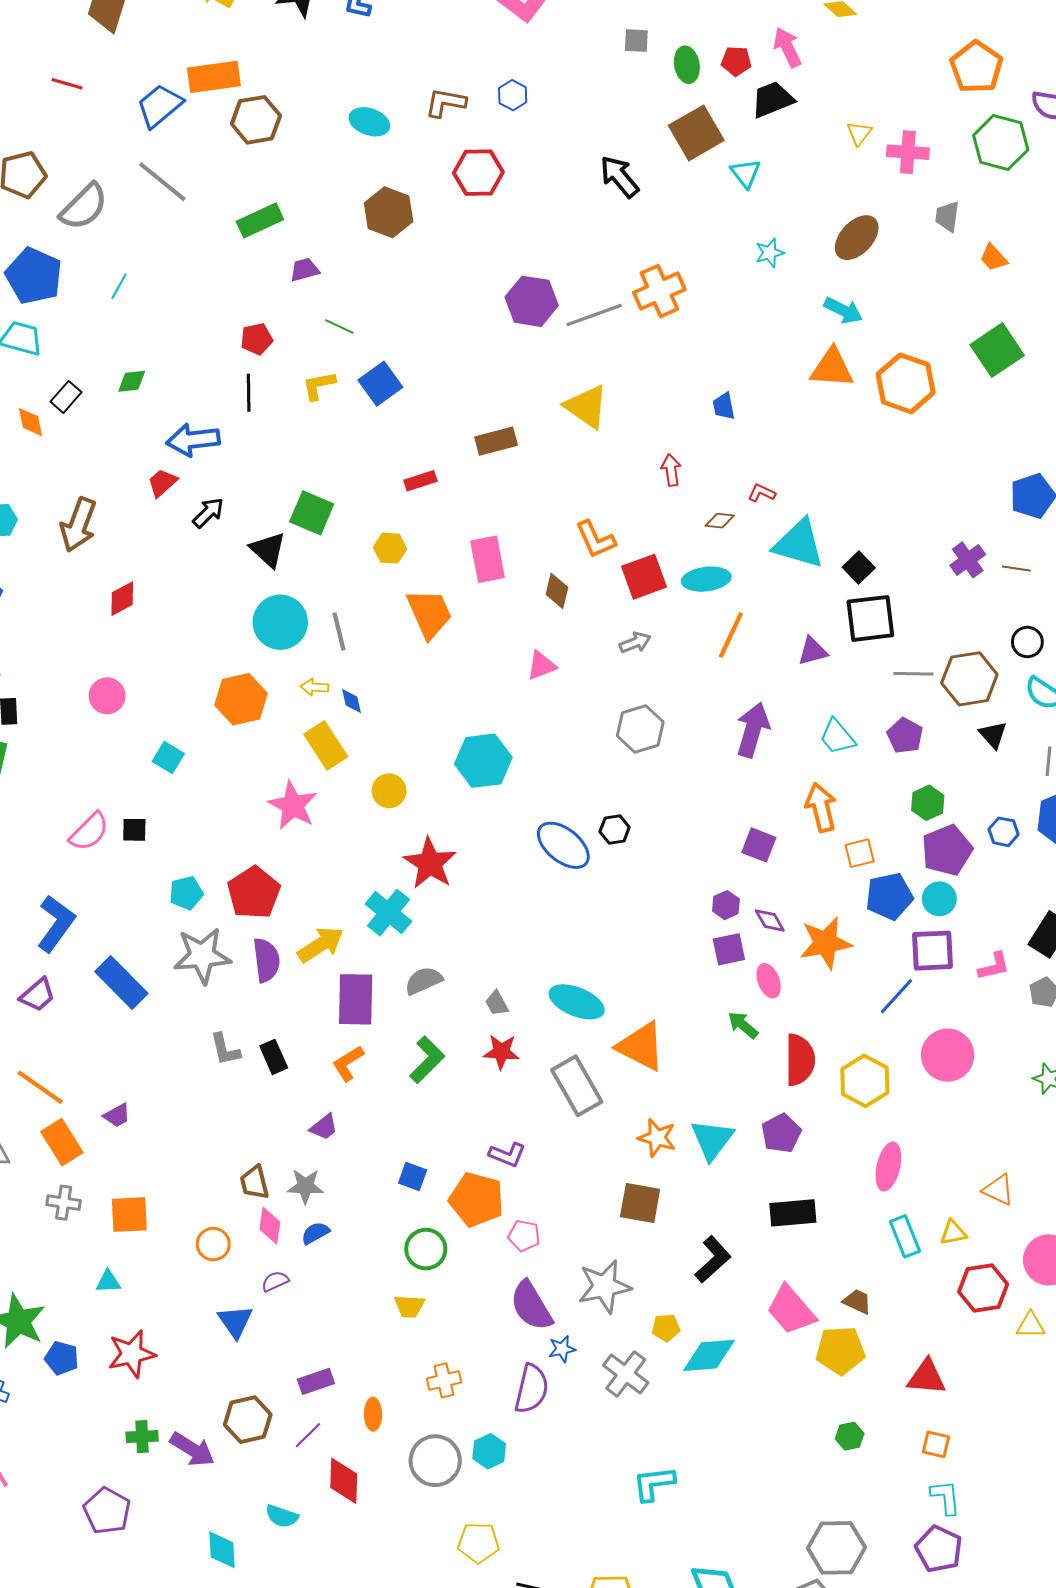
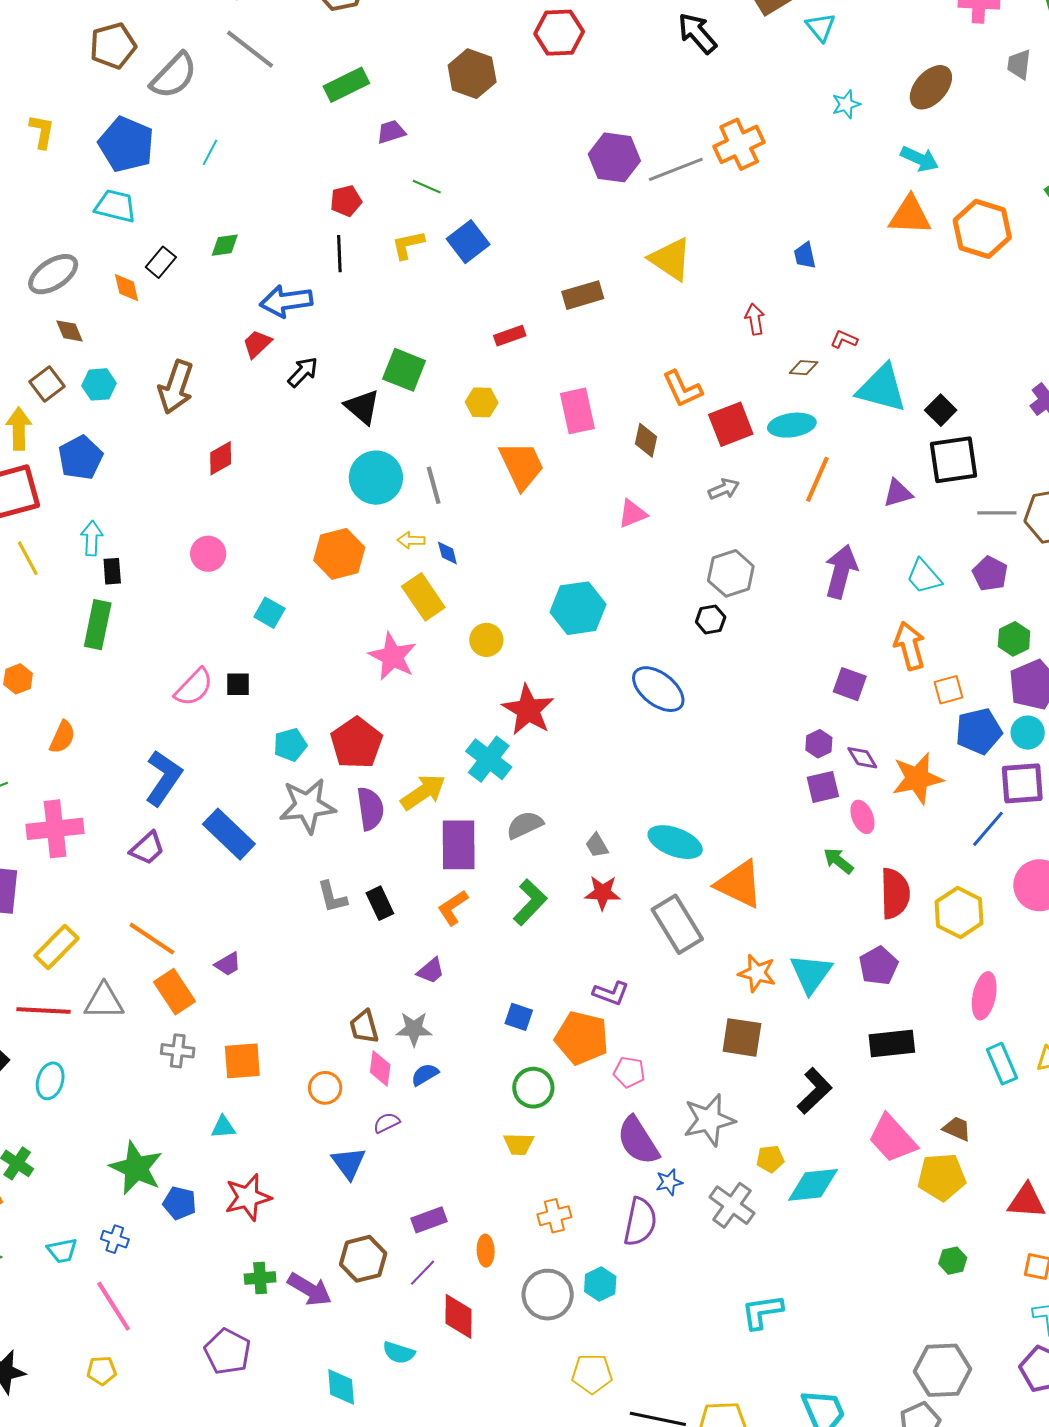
black hexagon: (615, 829) -> (711, 619), moved

